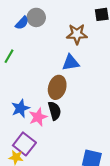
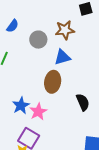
gray circle: (36, 17) -> (38, 40), moved
black semicircle: (55, 111) -> (83, 102), moved

